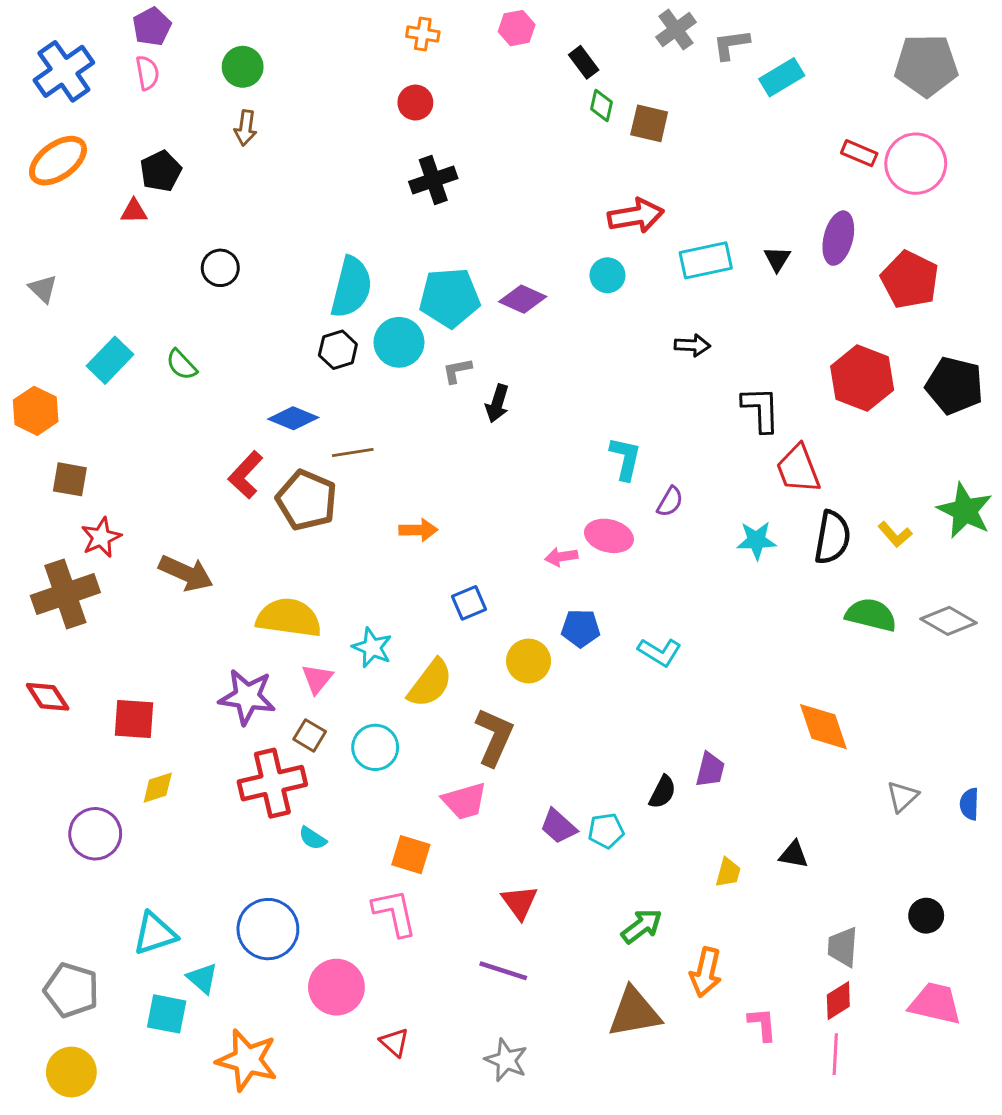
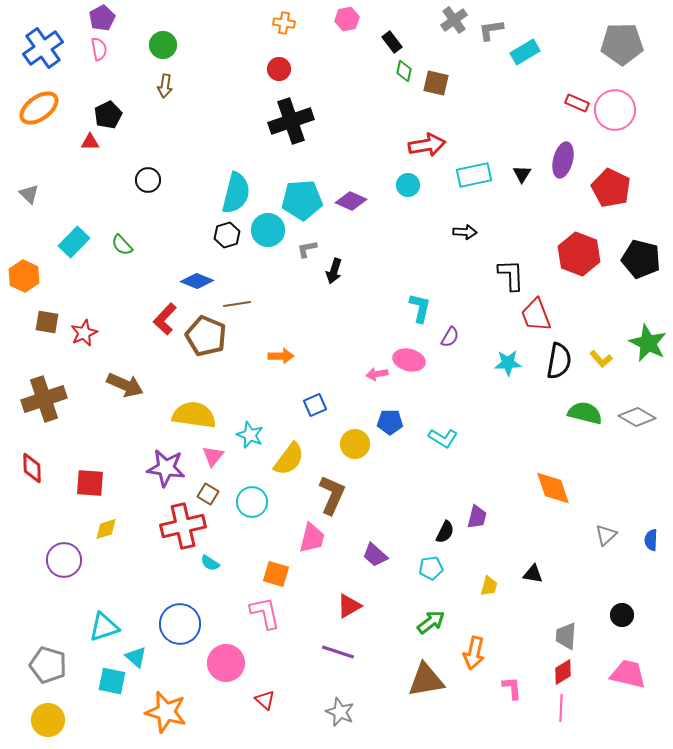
black cross: (433, 180) -> (291, 121), size x1.4
red star: (101, 537) -> (84, 333), moved
red diamond: (48, 697) -> (32, 468), turned 32
pink trapezoid: (465, 801) -> (312, 538), turned -60
cyan pentagon: (606, 831) -> (431, 568), moved
red triangle: (520, 902) -> (349, 606), turned 36

